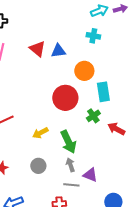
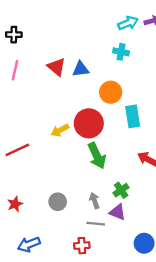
green cross: (93, 116) -> (121, 190), moved
yellow arrow: (40, 133) -> (60, 130), moved
green arrow: (68, 142) -> (97, 156), moved

